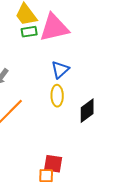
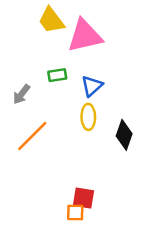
green rectangle: (29, 32) -> (57, 75), moved
black diamond: (87, 111) -> (124, 135), turned -35

